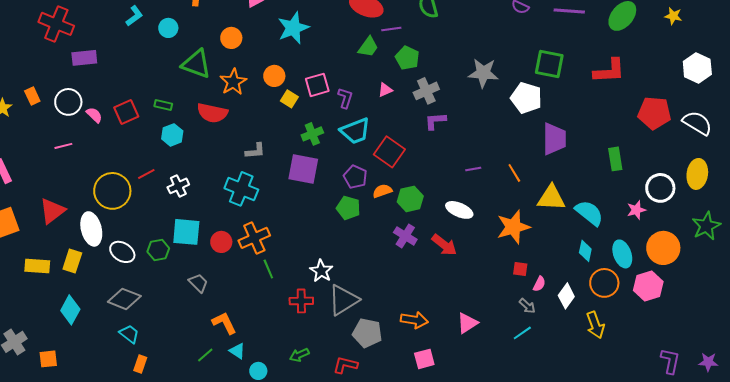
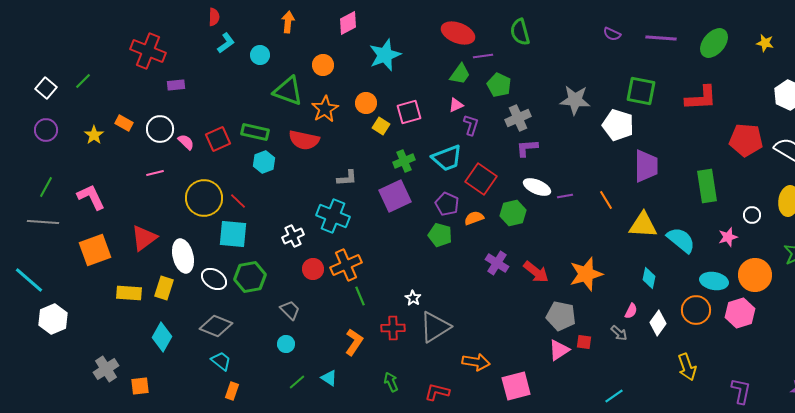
purple rectangle: (84, 58) -> (176, 85), size x0.7
pink triangle: (385, 90) -> (456, 105), moved
orange rectangle: (32, 96) -> (124, 123), turned -36
purple L-shape: (345, 98) -> (471, 125), moved
green rectangle: (163, 105) -> (255, 132), size x1.5
green rectangle: (615, 159) -> (707, 186), size x1.4
purple square: (303, 169) -> (395, 196), turned -36
red line: (146, 174) -> (238, 201), turned 72
white cross: (178, 186) -> (293, 236), moved
white circle: (660, 188) -> (752, 215), size x0.6
yellow circle: (112, 191) -> (204, 198), moved
green hexagon: (410, 199) -> (513, 213), moved
white ellipse: (459, 210) -> (537, 187), moved
orange star: (513, 227) -> (586, 274), moved
cyan square: (186, 232) -> (233, 234), moved
green hexagon: (158, 250) -> (250, 277), size x1.4
cyan diamond: (585, 251) -> (649, 278), moved
cyan ellipse: (622, 254) -> (714, 281), turned -60
red square: (520, 269) -> (584, 342), moved
white star: (321, 271) -> (413, 298), size x0.7
orange arrow: (414, 320) -> (476, 362), moved
orange L-shape: (224, 323) -> (354, 342), moved, turned 60
yellow arrow: (595, 325) -> (687, 367), moved
gray pentagon: (367, 333) -> (561, 316), moved
cyan line: (522, 333) -> (614, 396), moved
green arrow: (299, 355) -> (391, 382), turned 90
pink square: (424, 359) -> (516, 386), size x1.4
purple L-shape: (670, 361) -> (741, 391), moved
cyan circle: (258, 371) -> (286, 344), moved

